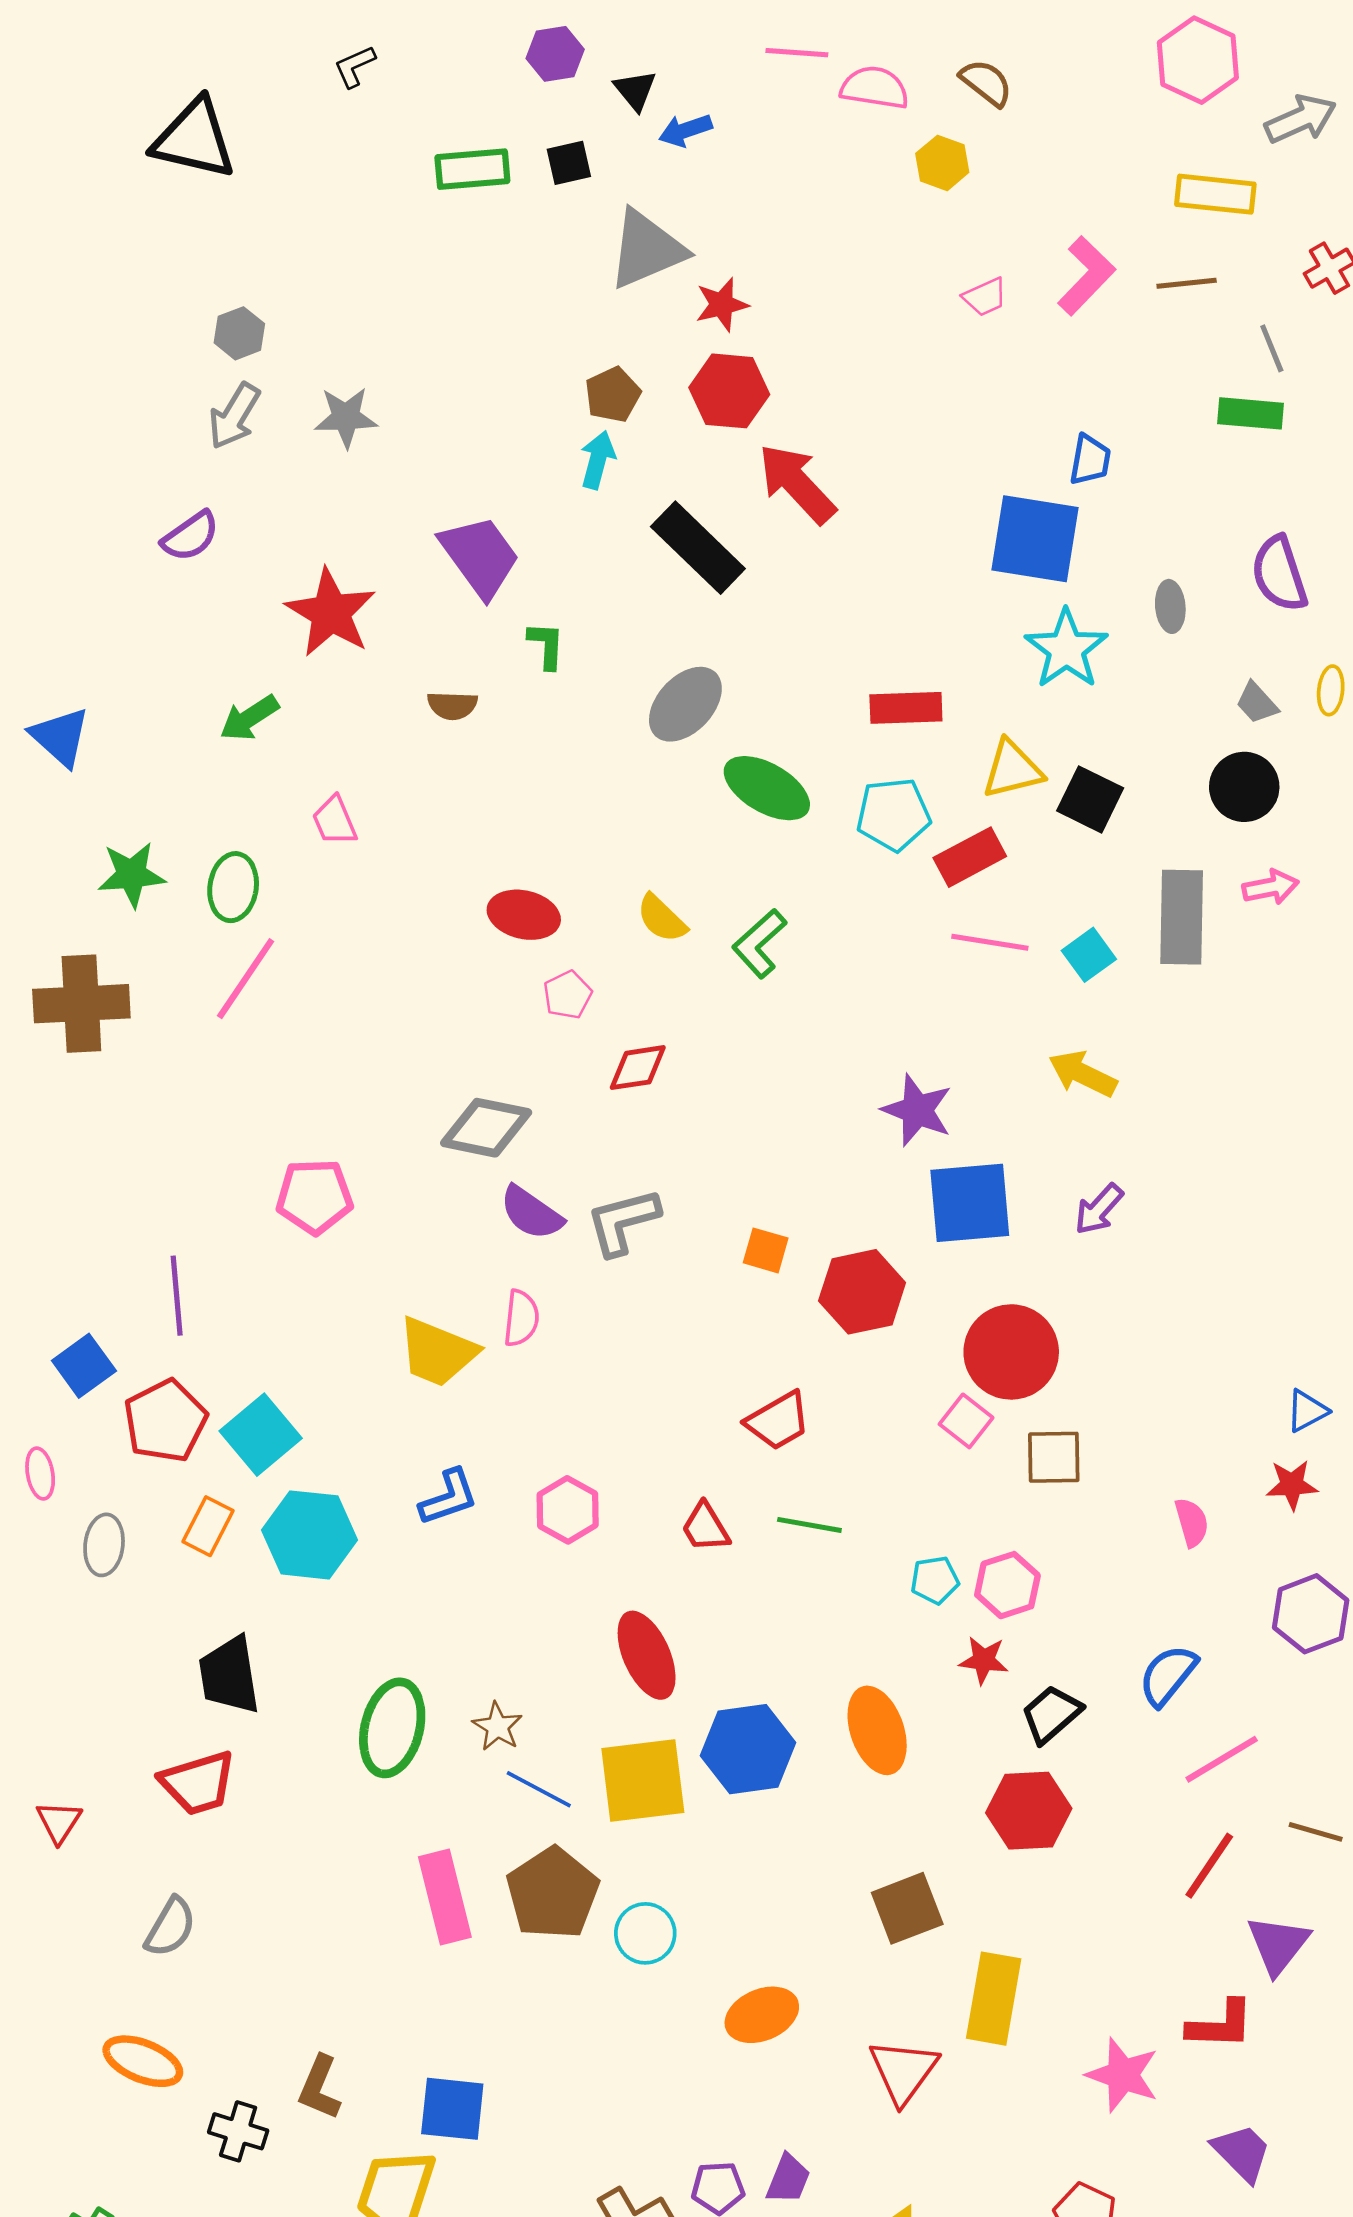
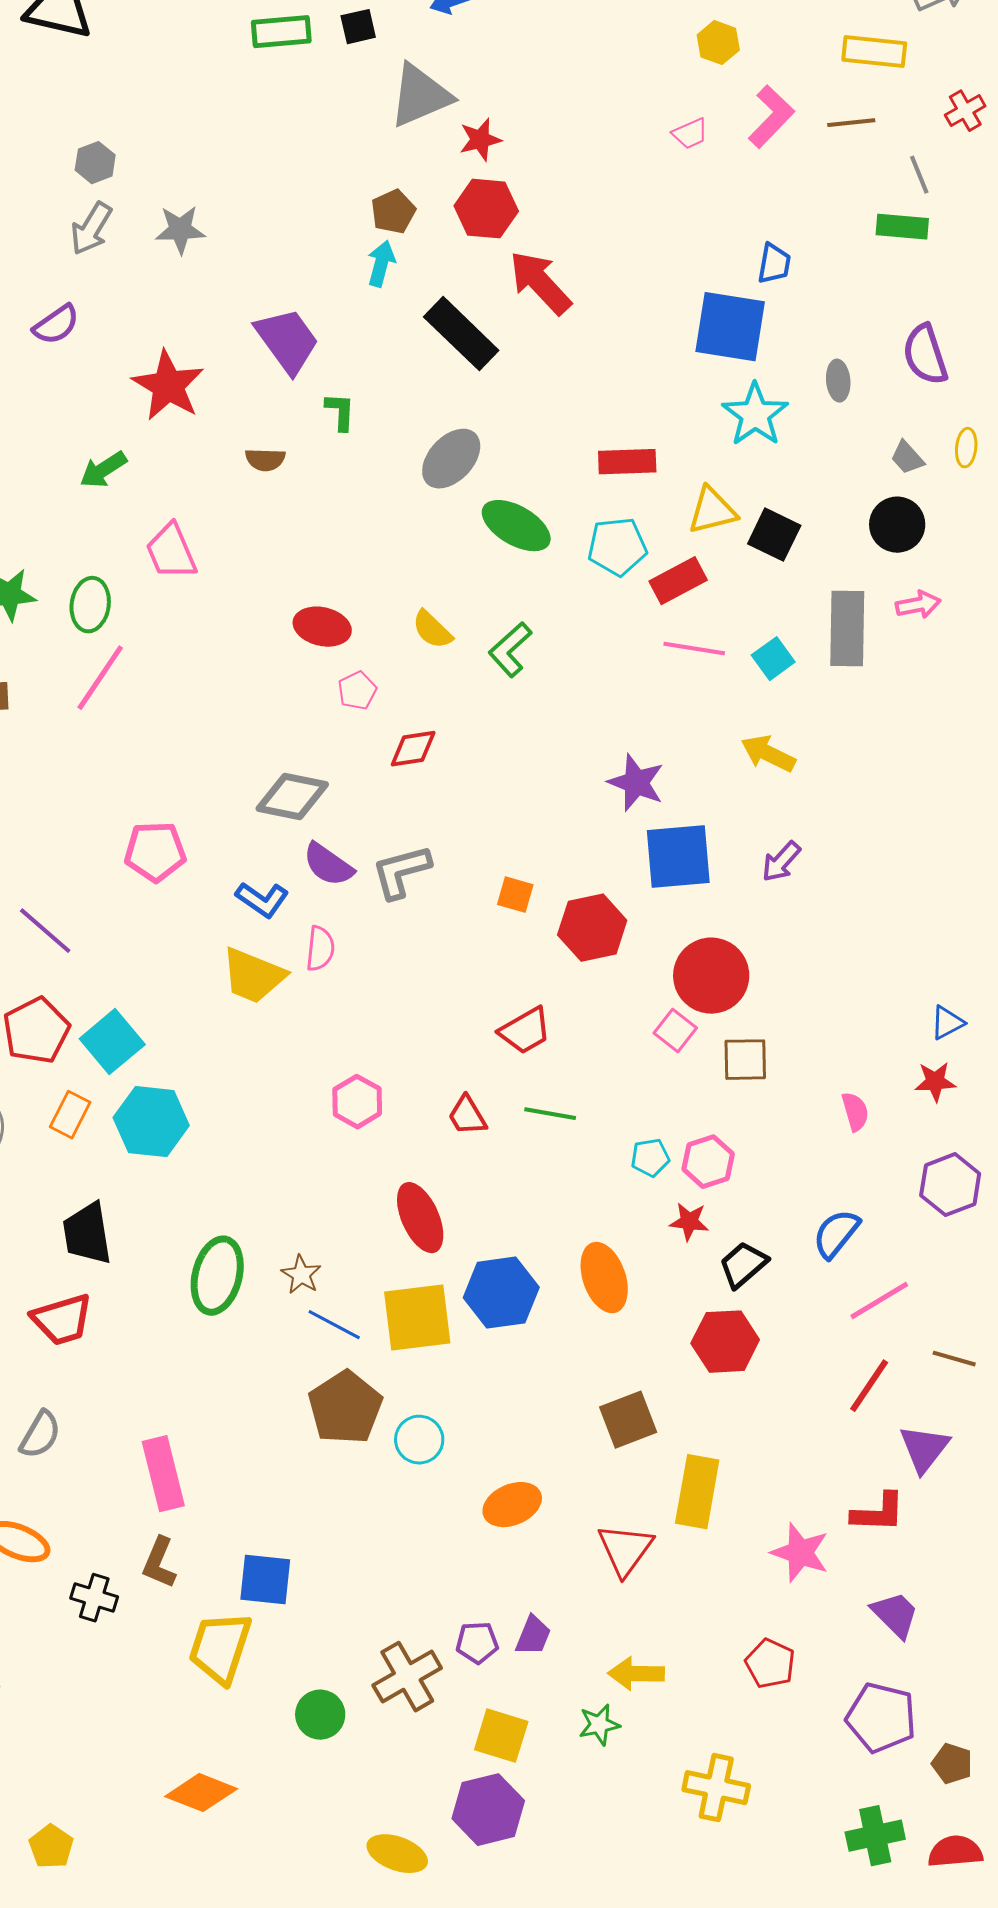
yellow hexagon: (942, 163) -> (718, 43), moved
pink trapezoid: (335, 821) -> (171, 552), size x1.4
purple line: (177, 1296) -> (45, 931), turned -44
blue L-shape: (449, 1497) -> (262, 900), moved, turned 54
pink rectangle: (445, 1897) -> (163, 1474), moved

